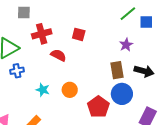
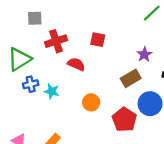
purple star: (126, 45) -> (144, 54), moved
brown rectangle: (117, 70) -> (131, 78), moved, turned 72
cyan star: (43, 90) -> (52, 91), moved

